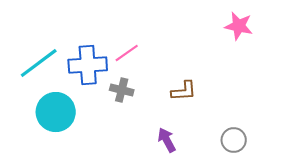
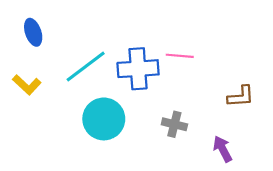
pink line: (127, 53) -> (180, 56), turned 40
gray cross: (122, 90) -> (174, 124), moved

